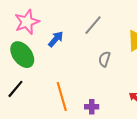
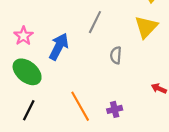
pink star: (27, 22) -> (23, 36), size x0.7
blue arrow: (56, 39) -> (59, 47), size x1.4

